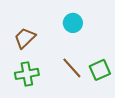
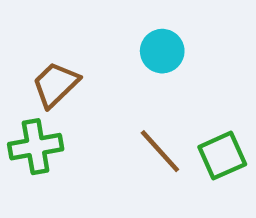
green cross: (27, 74) -> (36, 147), moved

